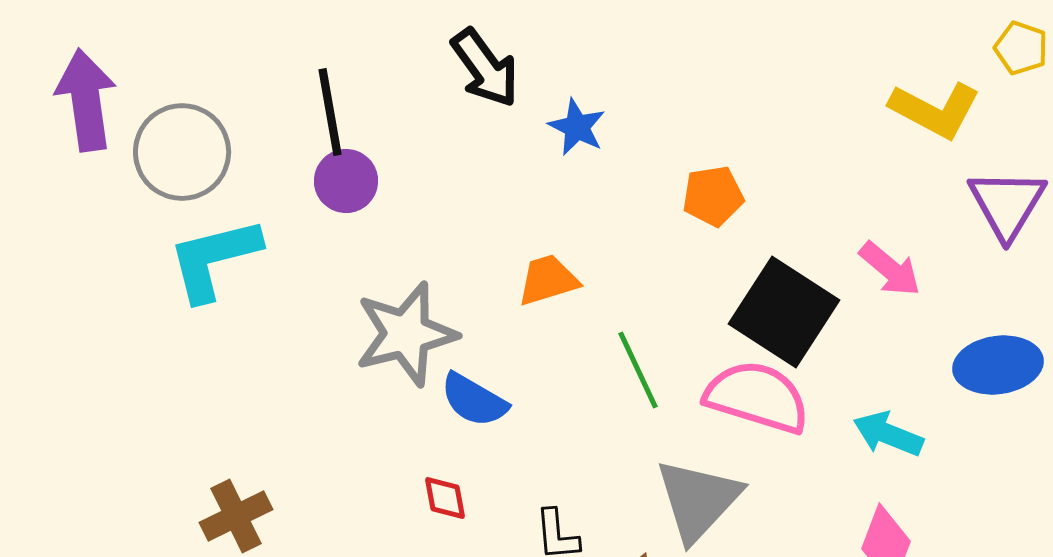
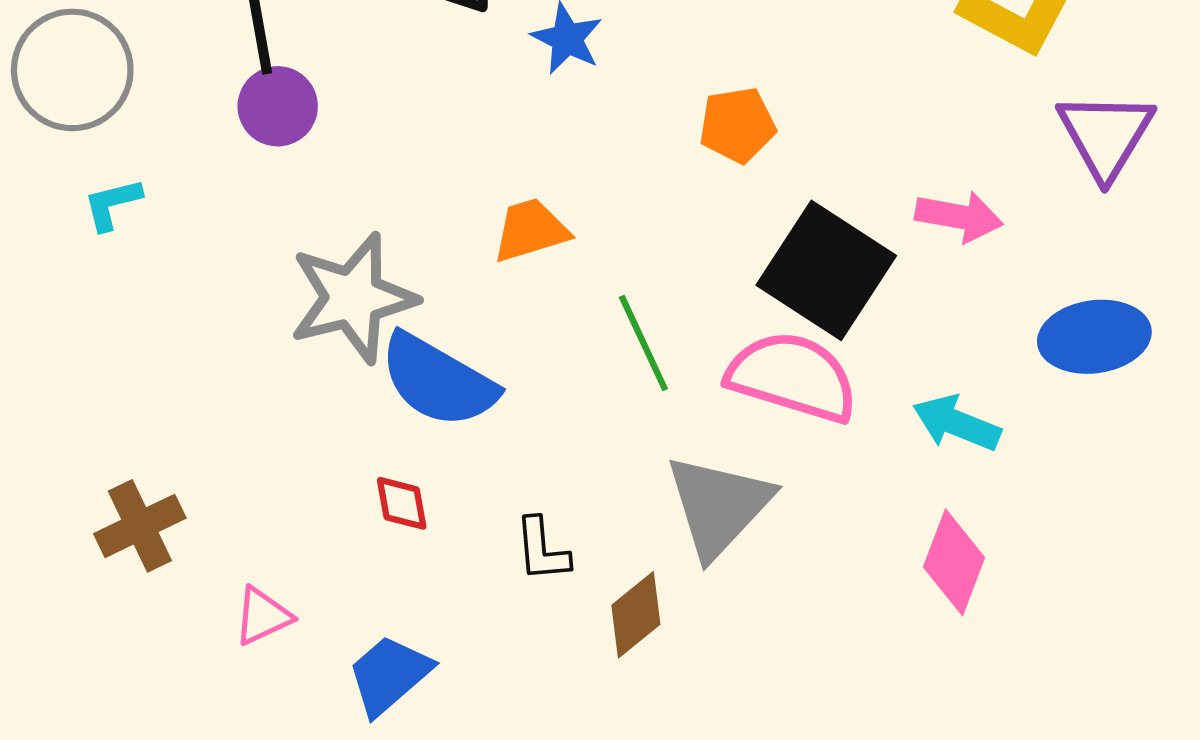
cyan L-shape: (214, 259) -> (112, 204), size x0.5
pink arrow: (890, 269) -> (959, 216), turned -30
blue semicircle: (474, 400) -> (438, 381), size x1.4

